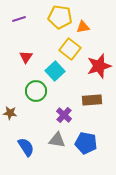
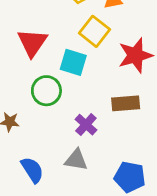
red triangle: (26, 57) -> (32, 43), size x1.6
cyan square: (55, 71) -> (73, 62), turned -30
blue pentagon: (86, 143) -> (130, 177), moved

